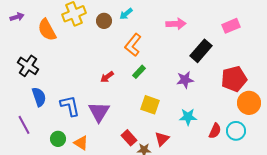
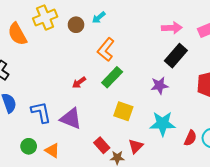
pink arrow: (176, 24) -> (172, 28), moved
green rectangle: (139, 72) -> (112, 77), size x1.5
purple triangle: (99, 112) -> (71, 118), turned -40
cyan star: (188, 117) -> (163, 124), size x1.4

